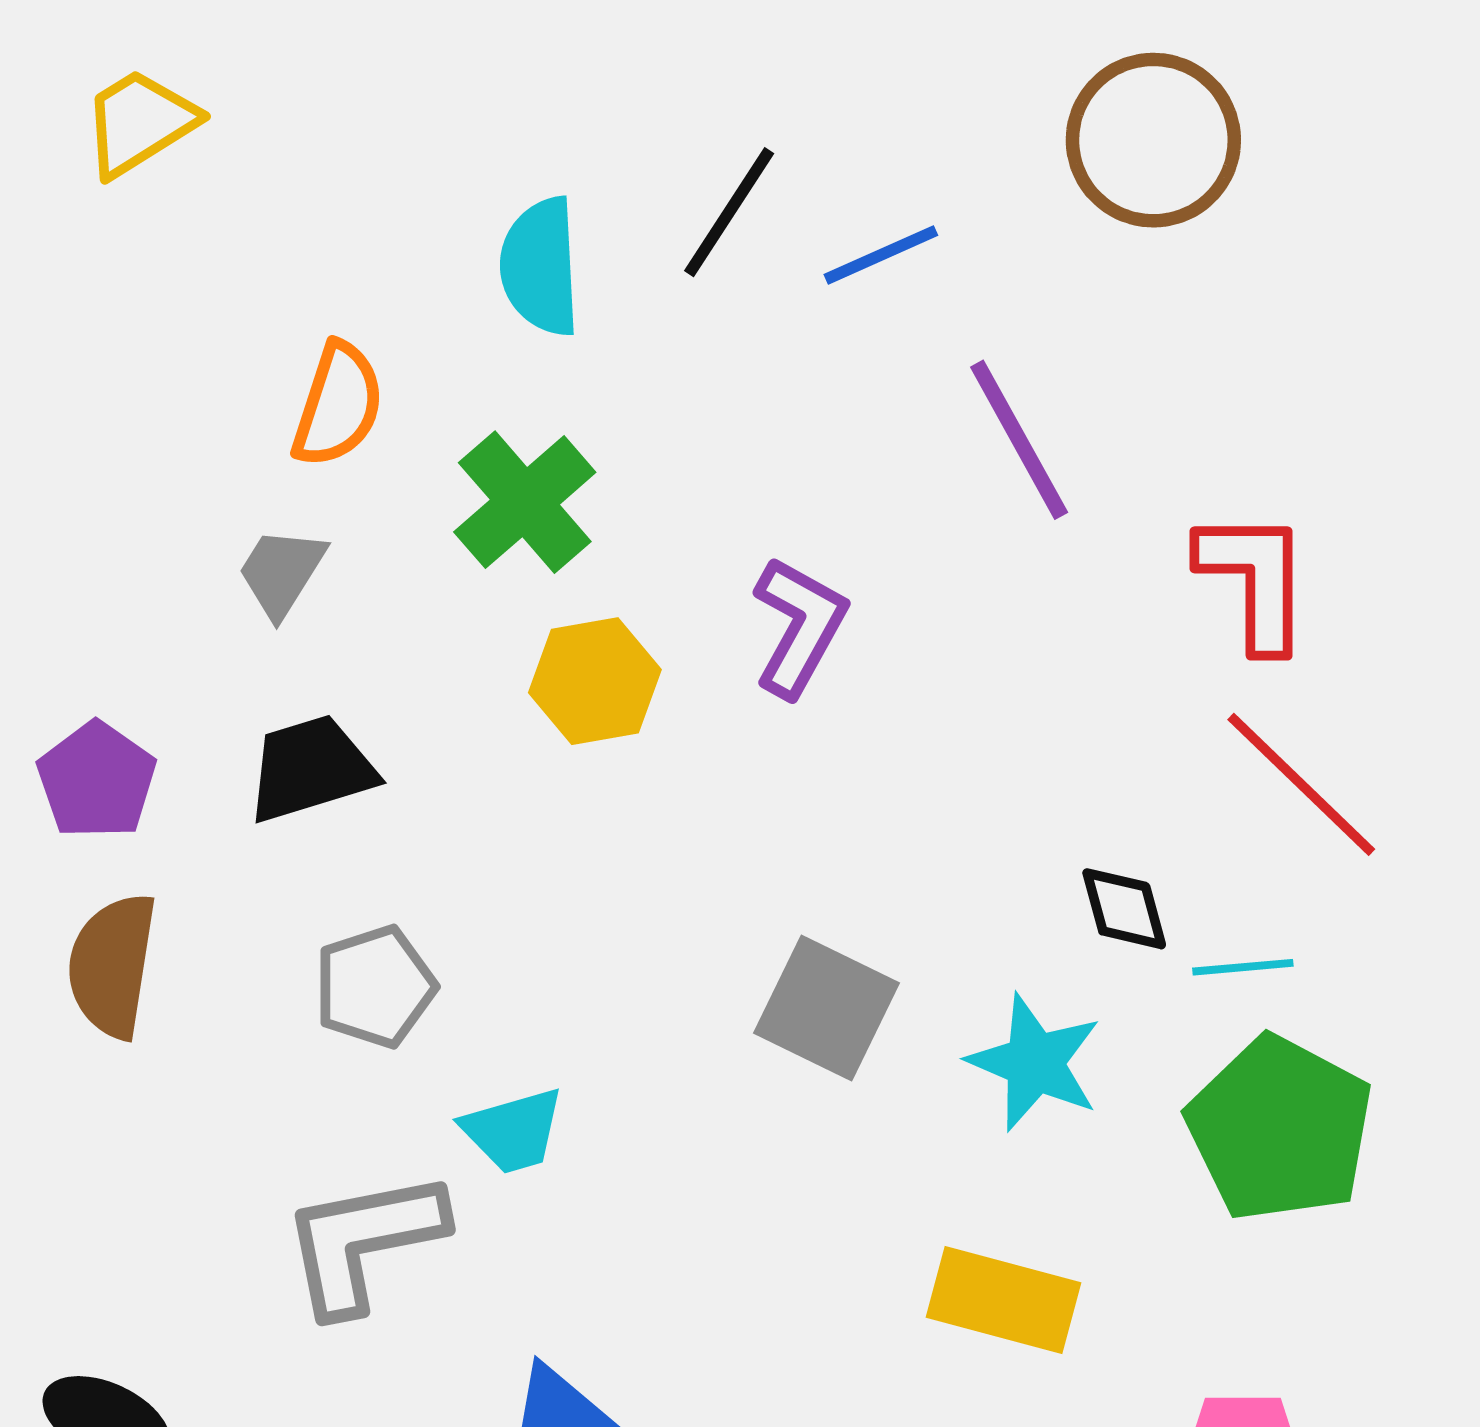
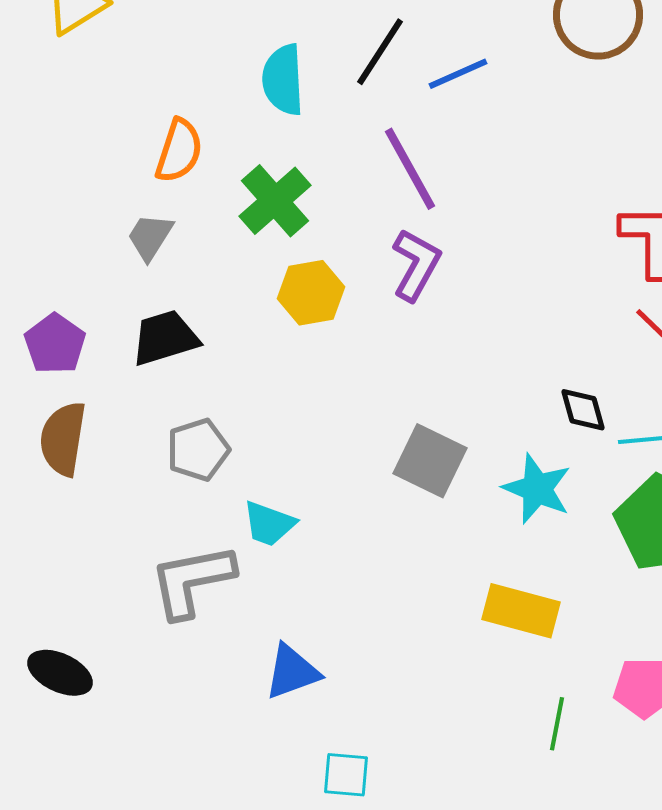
purple line: (1019, 440) -> (410, 169), moved
cyan trapezoid: (513, 1131) -> (269, 524), turned 36

